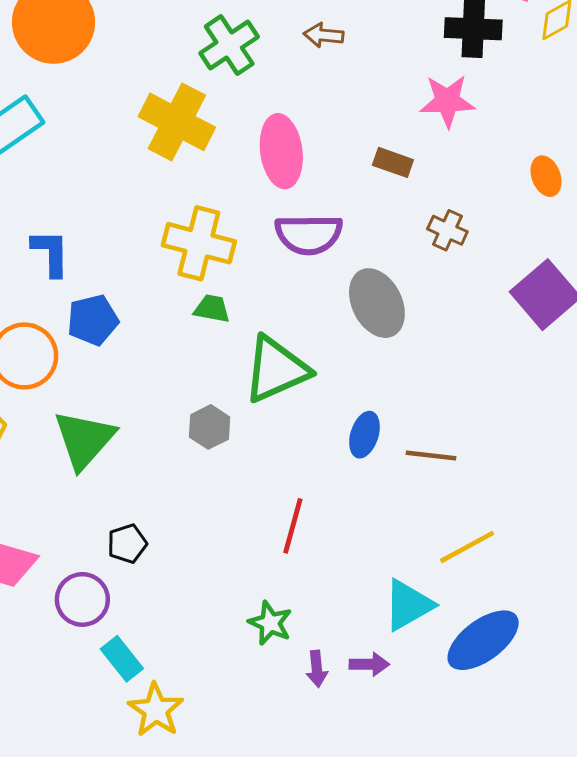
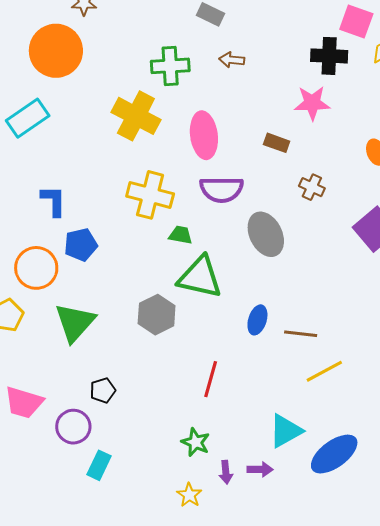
green cross: (229, 45) -> (170, 66), turned 30
green trapezoid: (212, 309) -> (181, 235), moved
green triangle: (276, 369) -> (200, 277), turned 36
gray hexagon: (210, 427) -> (157, 315), size x1.4
yellow line: (467, 547) -> (324, 371), moved
cyan rectangle: (122, 659) -> (99, 465), turned 64
yellow star: (156, 710) -> (189, 495), moved, size x0.7

